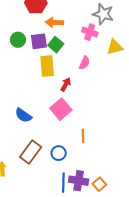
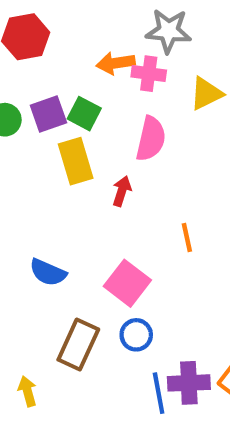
orange arrow: (54, 22) -> (116, 63), moved
pink semicircle: (84, 63) -> (151, 139), size x1.5
pink square: (61, 109) -> (127, 283), moved
orange line: (83, 136) -> (187, 237), moved

